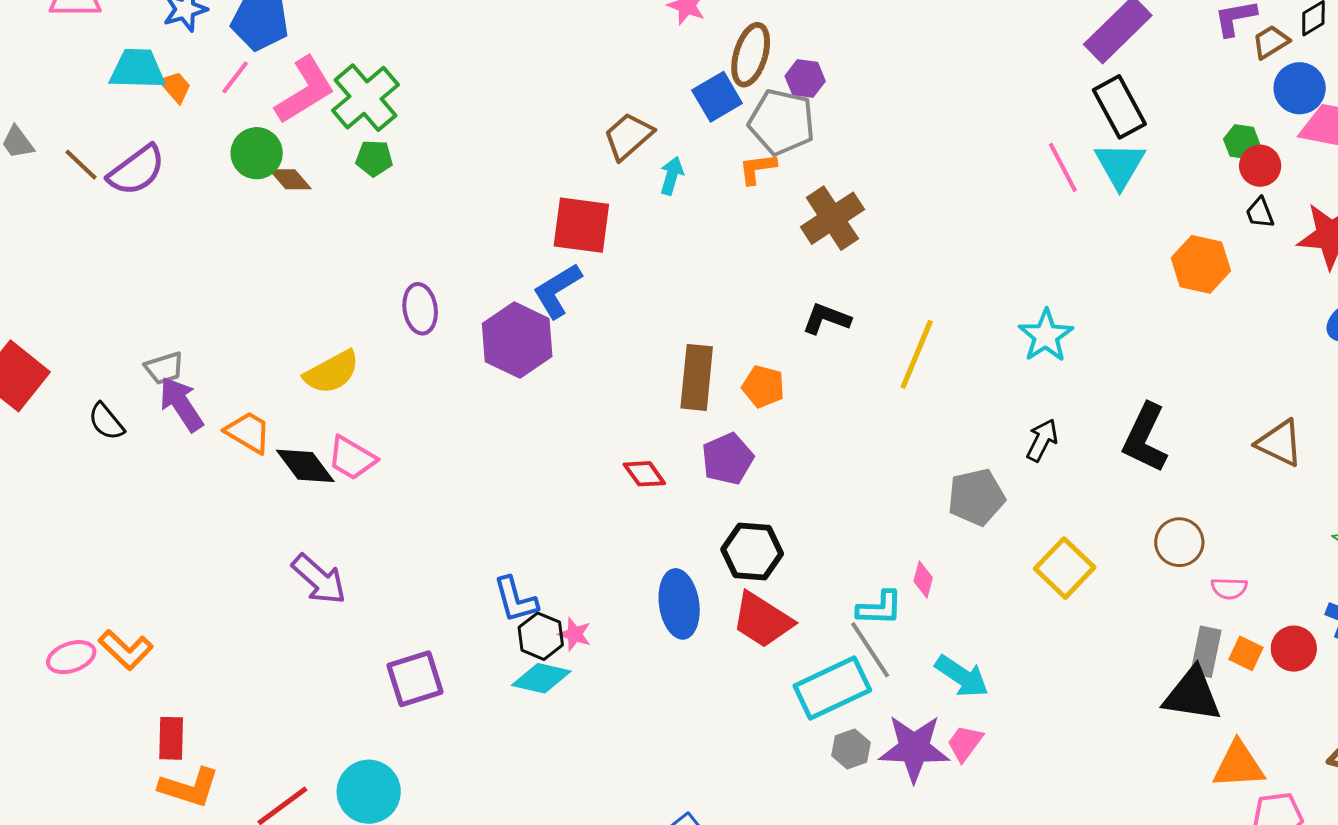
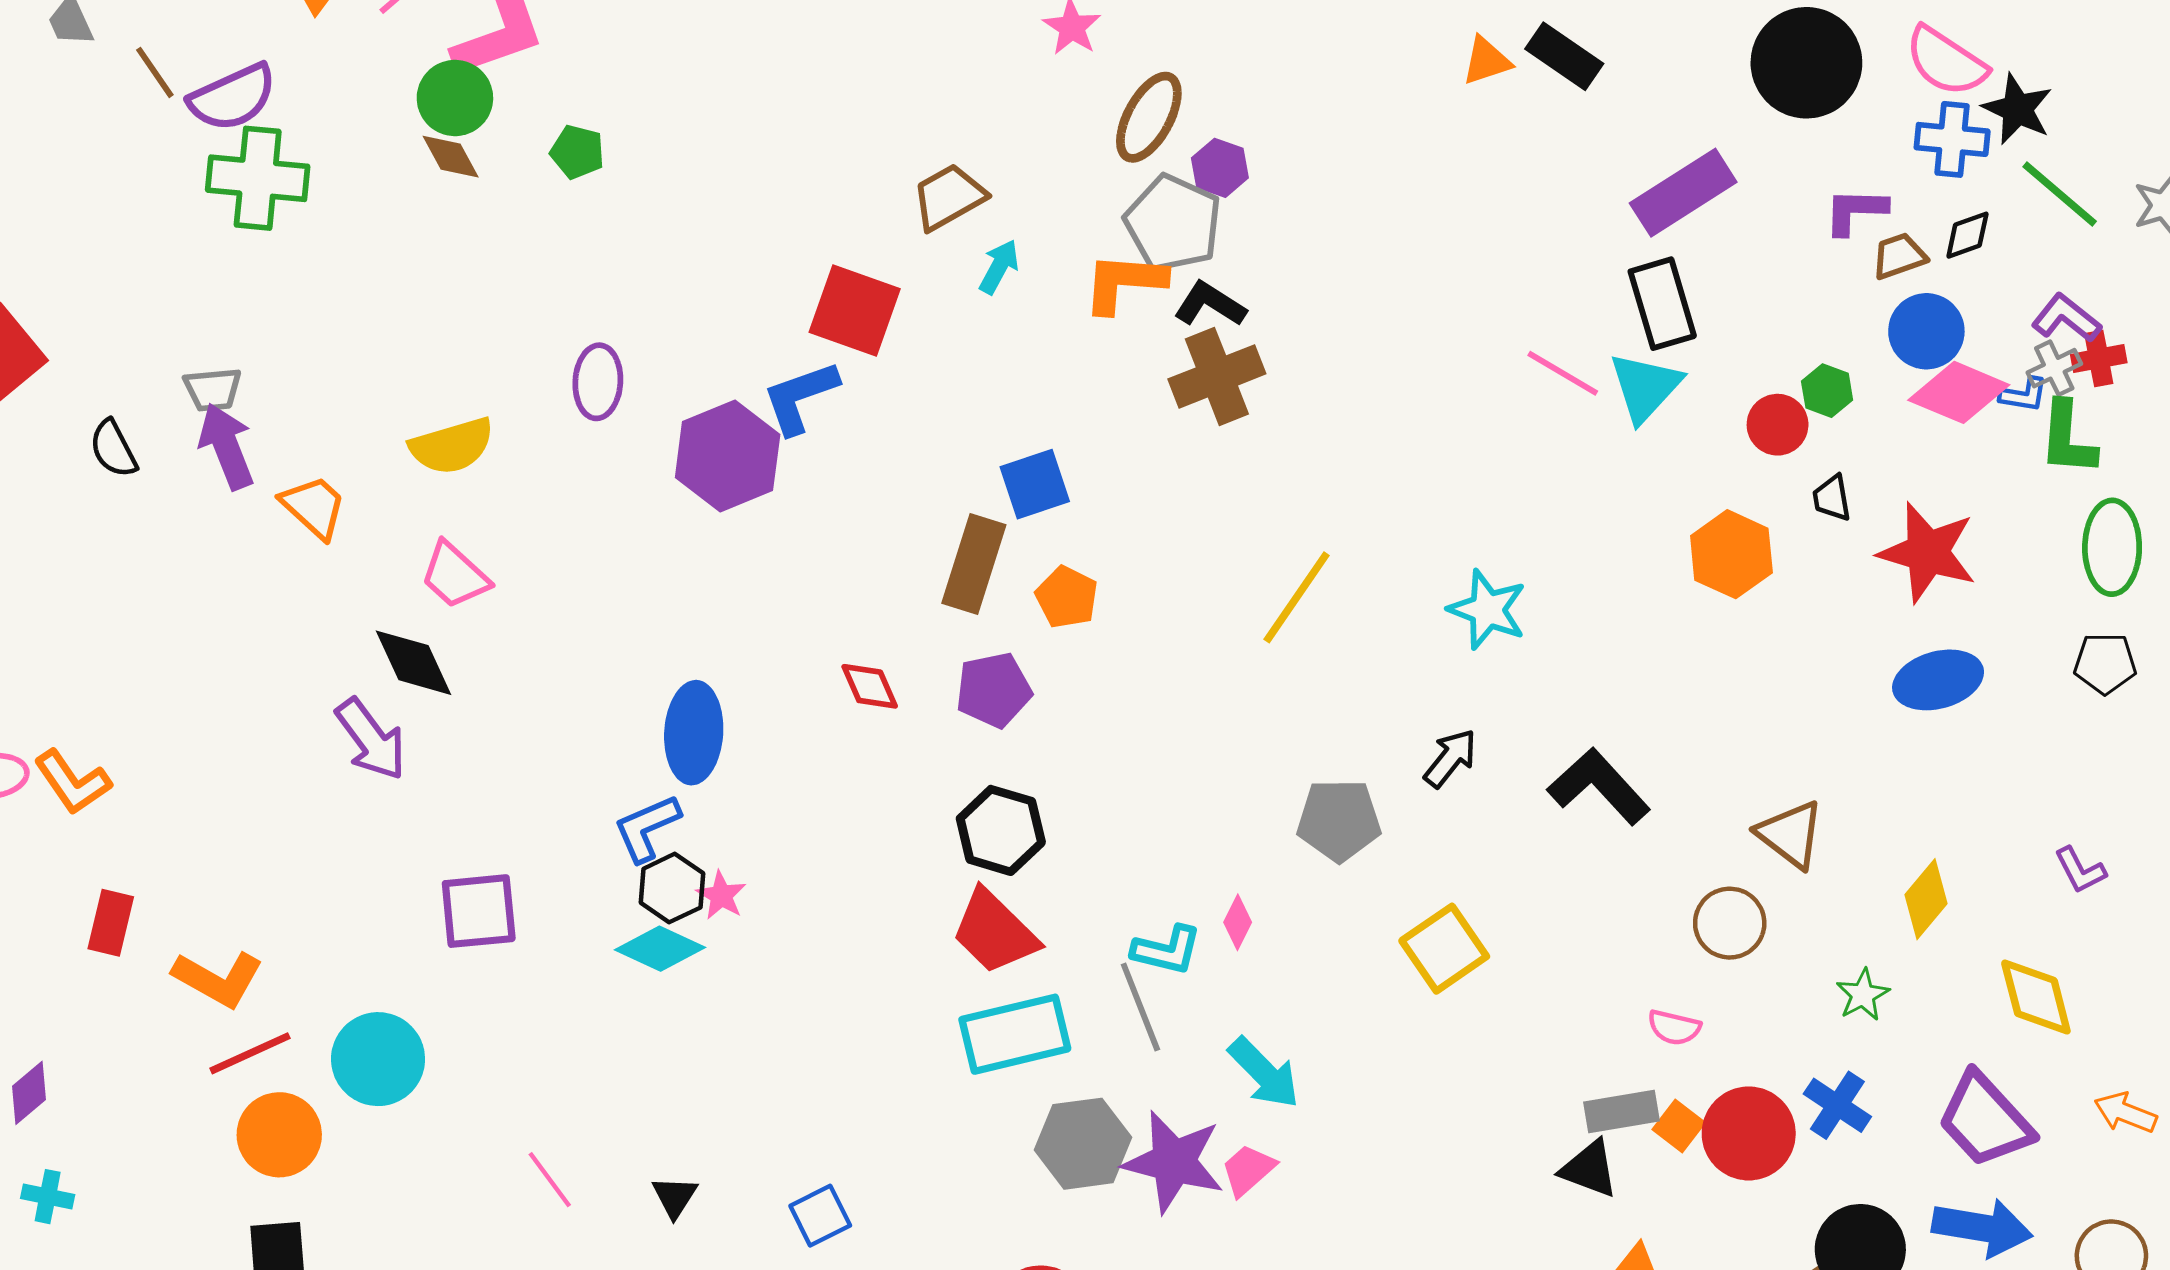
blue square: (717, 97) -> (1035, 484), moved
green cross: (366, 98) -> (258, 178), moved, turned 34
green circle: (257, 153) -> (455, 98), moved
red circle: (1260, 166) -> (1778, 425), moved
pink line: (1063, 167) -> (1563, 373), turned -44
orange L-shape: (757, 169) -> (1124, 283), size x1.5
black L-shape: (826, 319) -> (1210, 304), moved
cyan star: (1046, 336) -> (1487, 610), turned -30
black L-shape: (1145, 438) -> (1599, 786), turned 100
black diamond: (305, 466) -> (414, 663), moved
brown circle: (1179, 542) -> (1730, 923), moved
blue L-shape: (516, 600) -> (647, 828), turned 70
blue ellipse: (679, 604) -> (694, 733), moved
red circle: (1294, 649) -> (1749, 1133), size x1.4
gray rectangle: (1206, 652) -> (1621, 1112), turned 57
cyan rectangle: (832, 688) -> (1015, 1034), moved
black triangle: (1192, 695) -> (1589, 1169), size x0.7
gray hexagon: (851, 749) -> (1083, 1144), size x1.6
orange L-shape: (189, 787) -> (218, 979), moved

